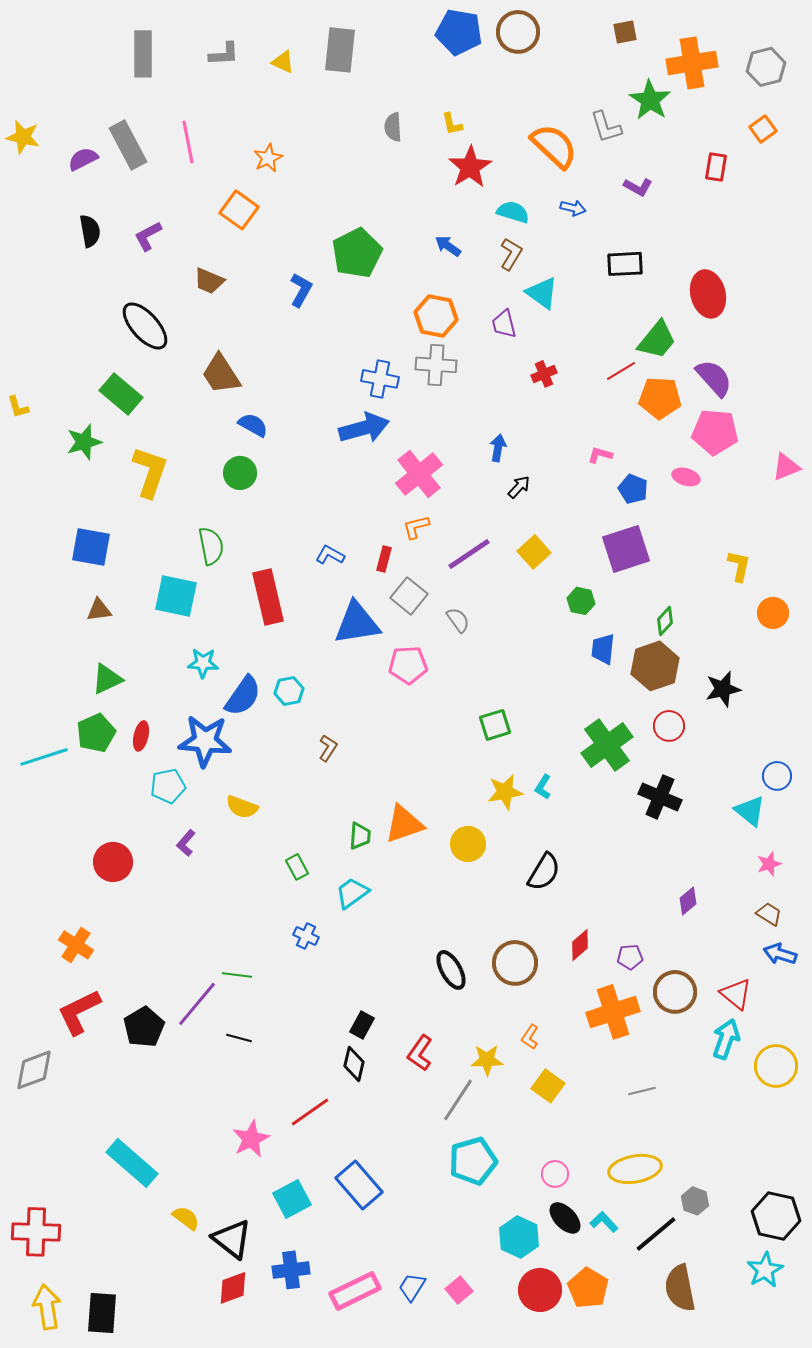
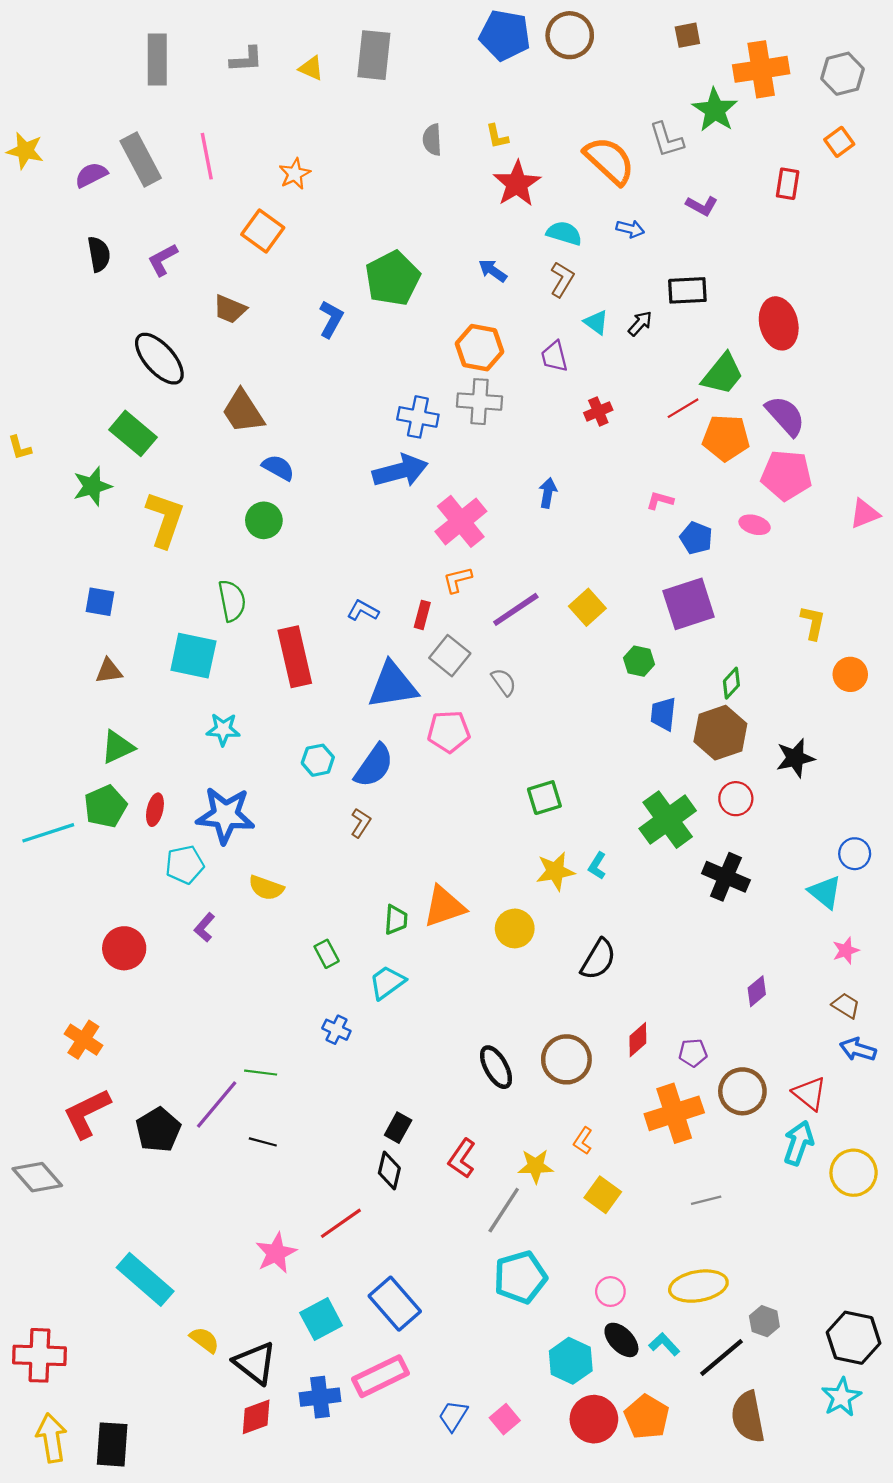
cyan triangle: (542, 293) -> (596, 322), size x0.7
black arrow: (519, 487) -> (640, 323), moved
blue square: (91, 547) -> (100, 602), size x0.7
blue semicircle: (243, 696) -> (374, 766), moved
gray diamond: (34, 1070) -> (37, 1177), turned 69
pink rectangle: (355, 1291) -> (380, 1376), moved

